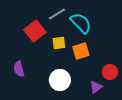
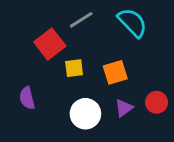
cyan semicircle: (81, 23) -> (132, 23), moved
yellow square: (59, 43) -> (74, 68), moved
purple triangle: (96, 87) -> (124, 108), moved

